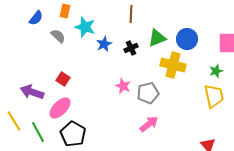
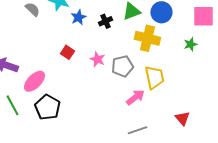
red square: (63, 79) -> (67, 52), moved
yellow trapezoid: (214, 96) -> (154, 77), moved
pink arrow: (149, 124) -> (135, 97), moved

